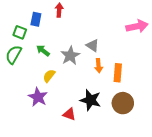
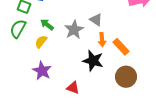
orange rectangle: (118, 73) -> (121, 47), turned -48
yellow semicircle: (49, 76) -> (41, 42), moved
black star: (90, 100) -> (93, 61), moved

